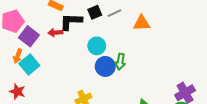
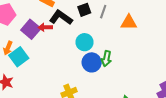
gray line: (114, 13) -> (103, 12), turned -48
black L-shape: (71, 22) -> (61, 17), turned 30
purple square: (29, 36) -> (31, 29), moved

